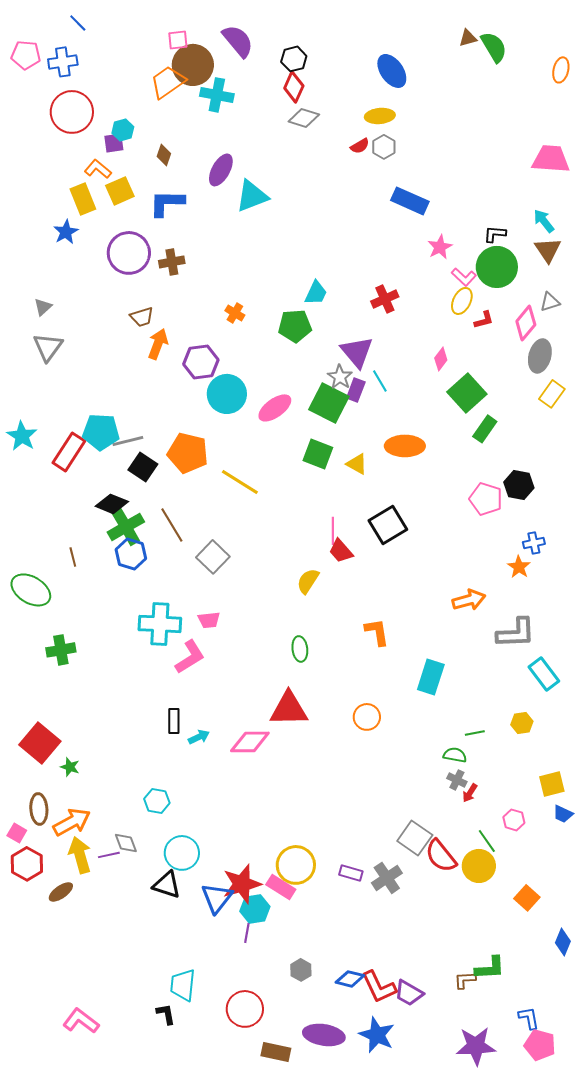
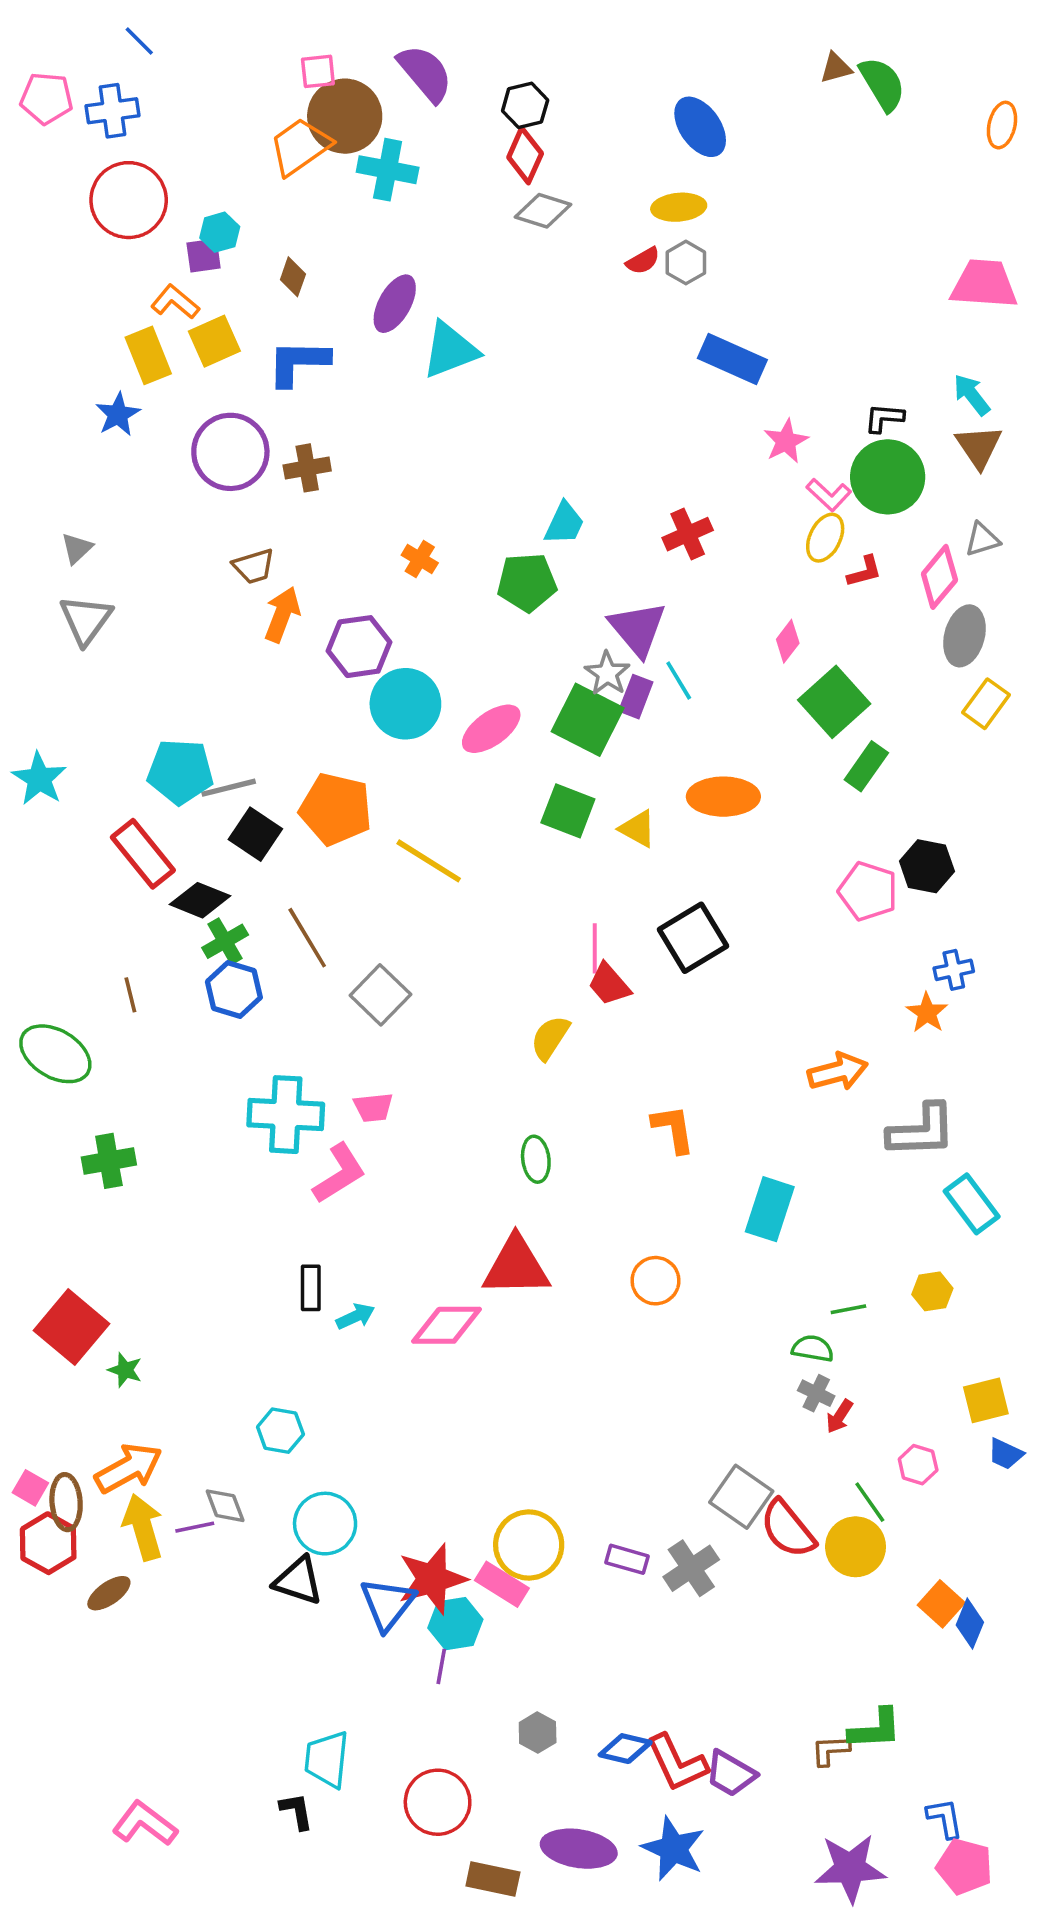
red rectangle: (69, 452) -> (143, 854), moved, turned -72
green cross: (126, 527) -> (225, 941), size x0.7
brown ellipse: (39, 809) -> (66, 1502), moved
blue diamond: (563, 942) -> (970, 1624), moved

